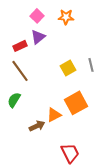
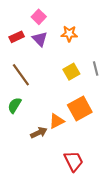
orange star: (66, 17) -> (69, 34), moved
purple triangle: (38, 37) -> (40, 39), turned -35
red rectangle: (20, 46) -> (17, 37), moved

